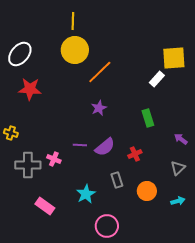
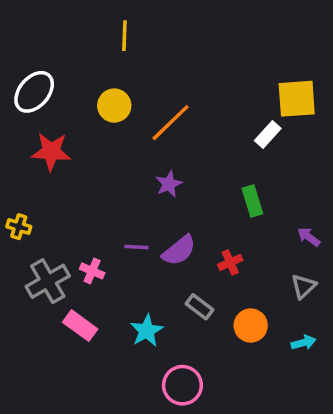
yellow circle: (75, 50) -> (114, 106), moved, size x0.7
gray cross: (28, 165) -> (48, 281), turned -30
gray rectangle: (117, 180) -> (200, 307), turned -35
pink rectangle: (45, 206) -> (80, 326), moved

